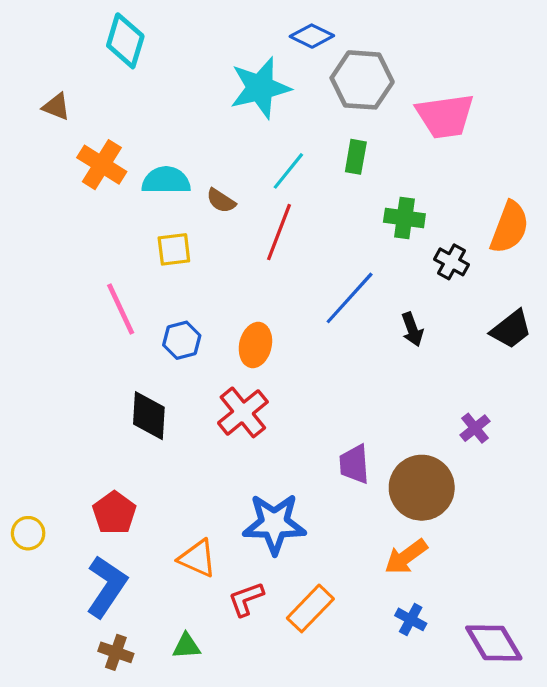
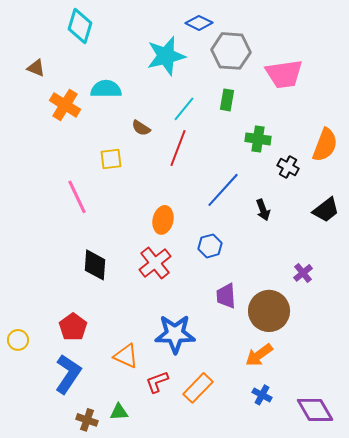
cyan semicircle: (166, 180) -> (106, 89), moved
blue hexagon: (182, 340) -> (210, 246), moved
brown cross: (116, 652) -> (87, 420), moved

